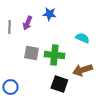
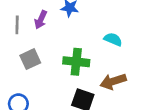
gray square: (31, 53) -> (30, 59), moved, turned -35

